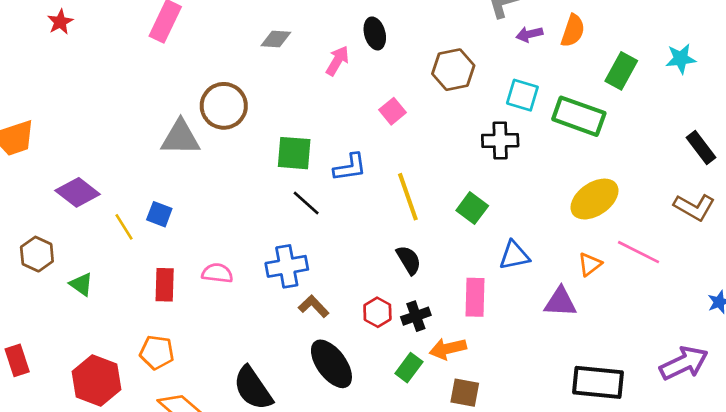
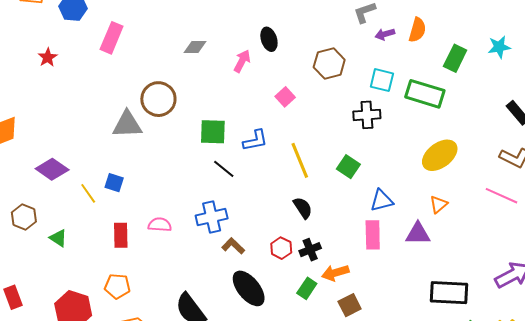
red star: (60, 22) -> (48, 57), moved
pink line: (638, 252) -> (501, 196), moved
pink rectangle: (475, 297) -> (373, 235), moved
brown square: (465, 393) -> (350, 305), turned -35

